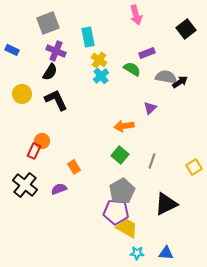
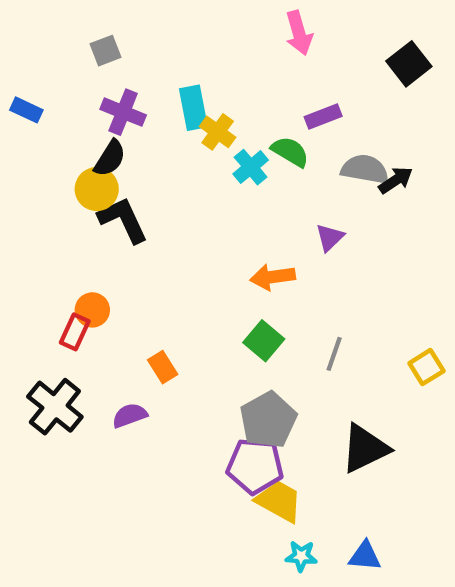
gray square: (48, 23) -> (106, 51), size x0.6
cyan rectangle: (88, 37) -> (193, 108), moved
cyan cross: (101, 76) -> (251, 167), moved
yellow circle: (22, 94) -> (97, 189), moved

